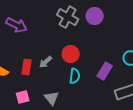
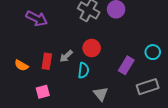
cyan semicircle: (75, 76) -> (83, 70), moved
gray triangle: (52, 98) -> (101, 94), moved

